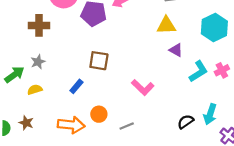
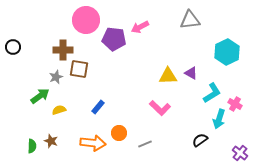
yellow triangle: (166, 25) -> (168, 76), moved
brown square: (99, 61) -> (79, 69), moved
gray star: (38, 62) -> (56, 77), moved
pink cross: (222, 70) -> (235, 104), moved, turned -32
cyan arrow: (210, 114) -> (219, 119), moved

